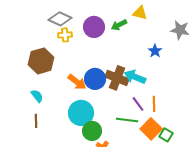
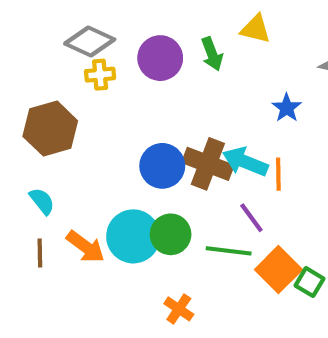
green arrow: (119, 25) -> (212, 54), turned -84
orange arrow: (77, 82) -> (86, 247), moved
orange line: (154, 104) -> (278, 174), moved
green circle: (92, 131) -> (171, 234), moved

